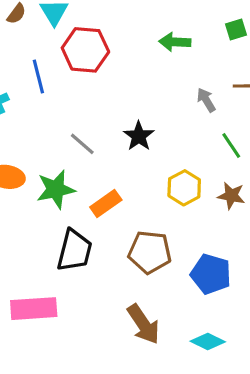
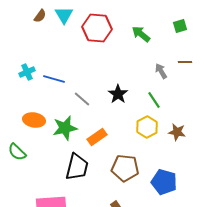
green arrow: (175, 42) -> (141, 34), turned 36
red hexagon: (85, 50) -> (97, 28), moved
blue line: (38, 76) -> (54, 79), moved, turned -60
green line: (231, 145) -> (154, 100), moved

